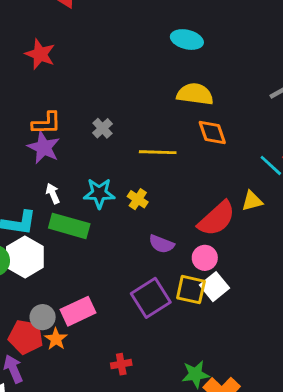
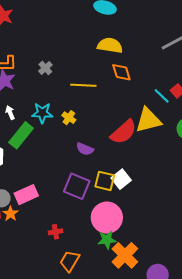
yellow triangle: (252, 201) -> (148, 120), size x1.8
green rectangle: (69, 226) -> (21, 135), turned -68
pink circle: (205, 258) -> (107, 218), moved, size x1.8
purple square: (151, 298) -> (77, 186), turned -36

